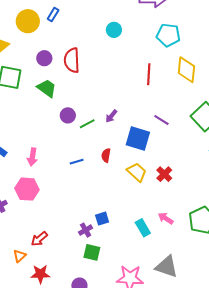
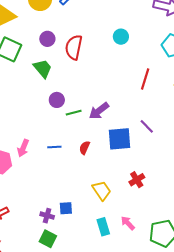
cyan circle: (114, 30) -> (121, 37), moved
purple arrow: (111, 116) -> (99, 111), size x1.5
blue square: (138, 139) -> (119, 139), turned -35
pink arrow: (32, 157) -> (23, 148), moved
yellow trapezoid: (137, 172) -> (102, 190), moved
purple cross: (86, 230) -> (47, 216), turned 32

